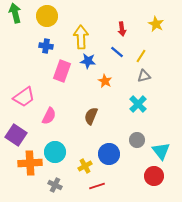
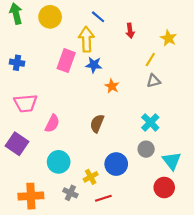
yellow star: (156, 24) -> (168, 38), moved
blue cross: (46, 46) -> (17, 63), moved
blue line: (117, 52) -> (98, 17), moved
pink rectangle: (62, 71) -> (66, 61), moved
pink trapezoid: (24, 97) -> (26, 103), turned 30
cyan cross: (138, 104) -> (150, 122), moved
orange cross: (30, 163) -> (31, 196), moved
gray cross: (55, 185) -> (70, 193), moved

